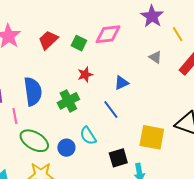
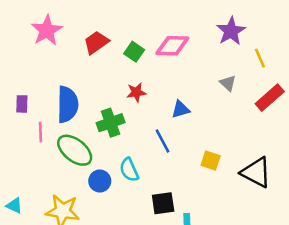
yellow square: (152, 137) -> (211, 161), moved, size x0.6
green ellipse: (34, 141) -> (75, 150), moved

